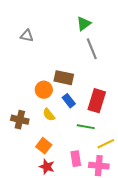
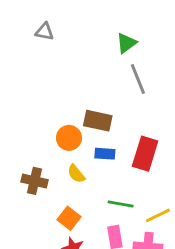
gray triangle: (27, 36) -> (45, 32), moved
blue rectangle: (69, 101) -> (105, 154), turned -48
green line: (86, 127) -> (121, 204), moved

